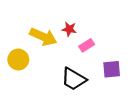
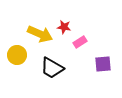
black trapezoid: (74, 79) -> (52, 68), moved

